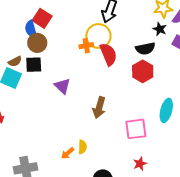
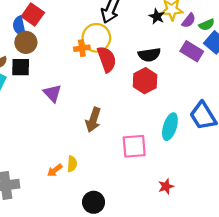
black star: (160, 29) -> (157, 16), moved
red star: (140, 164) -> (166, 186), moved

